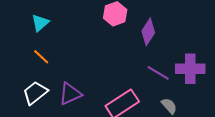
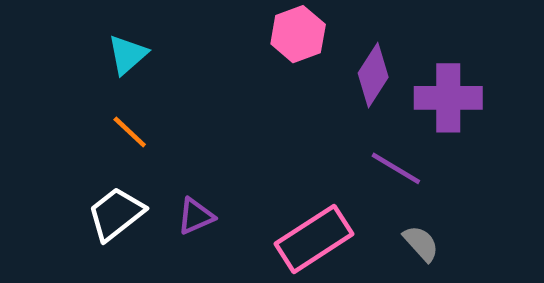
purple cross: (190, 69) -> (448, 98), moved
purple triangle: (70, 94) -> (196, 216), size x0.7

